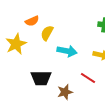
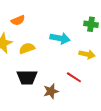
yellow semicircle: (47, 33) -> (27, 48), moved, turned 42
cyan arrow: (67, 51) -> (60, 38), moved

